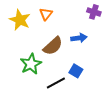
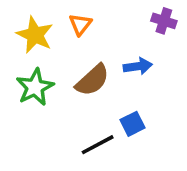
green star: (31, 64) -> (35, 87), moved
blue square: (76, 71) -> (132, 124), turned 32

